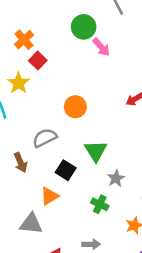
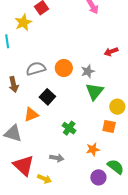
orange circle: (75, 107) -> (64, 68), moved
green triangle: (96, 151) -> (95, 91), moved
gray star: (116, 178) -> (88, 71), moved

